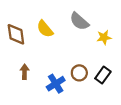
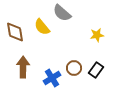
gray semicircle: (79, 21) -> (62, 13), moved
brown arrow: (25, 72) -> (23, 67), size x1.5

